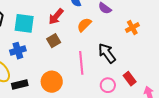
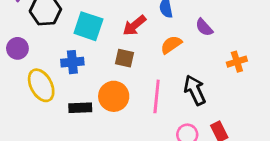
brown square: (54, 41) -> (125, 58), turned 32
orange circle: (52, 82) -> (114, 96), moved
black rectangle: (20, 84) -> (80, 108), moved

